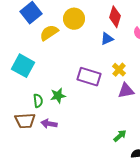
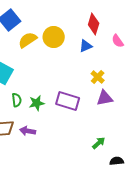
yellow circle: (74, 19) -> (54, 37), moved
purple rectangle: (89, 77) -> (68, 101), moved
green semicircle: (38, 101) -> (17, 100), moved

